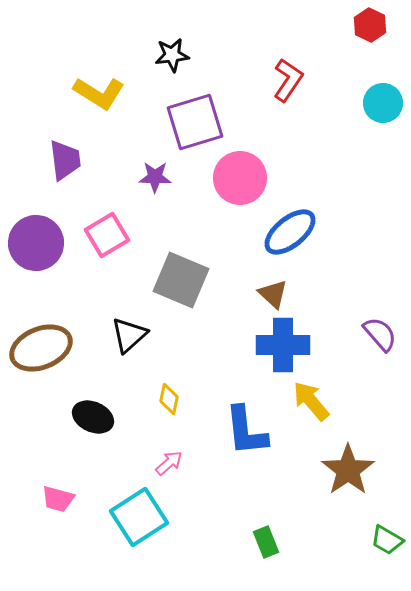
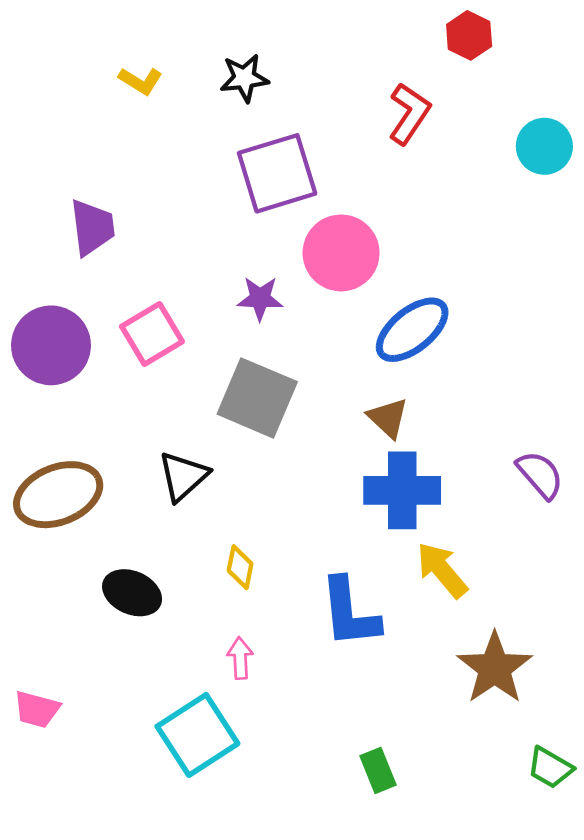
red hexagon: (370, 25) -> (469, 35), moved
yellow L-shape: (99, 93) -> (141, 81), moved, size x0.6
purple star: (155, 177) -> (260, 298), moved
pink arrow: (169, 463) -> (240, 658), turned -52
pink trapezoid: (58, 499) -> (37, 709), moved

